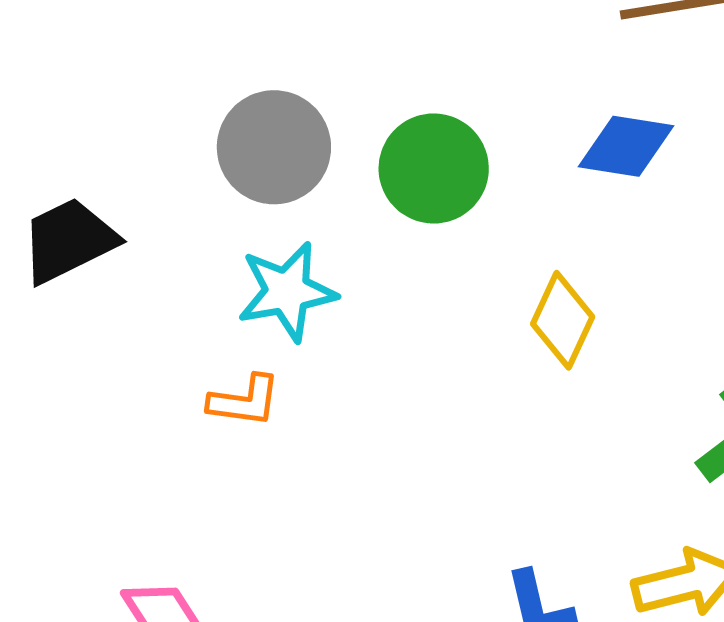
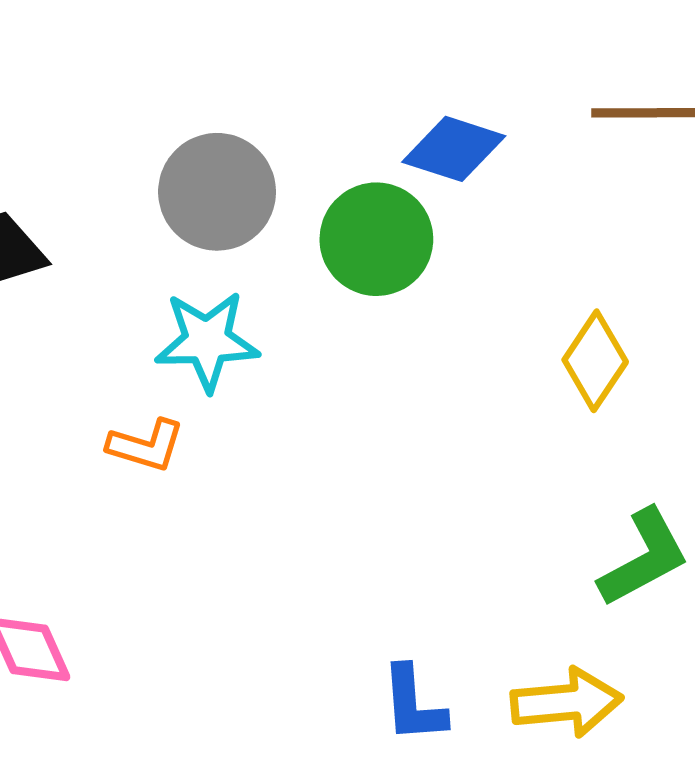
blue diamond: (626, 146) -> (454, 149), moved
yellow diamond: (563, 320) -> (595, 361), moved

